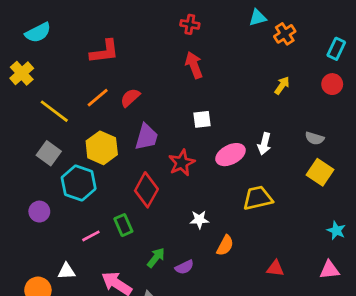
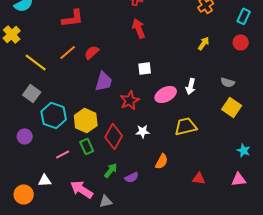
yellow hexagon: (102, 148) -> (86, 120), moved
red diamond: (146, 190) -> (114, 136), moved
white star: (199, 220) -> (143, 131), moved

